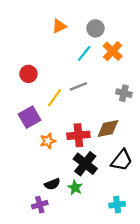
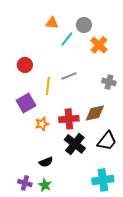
orange triangle: (59, 26) -> (52, 23), turned 32
cyan line: (84, 53) -> (67, 39), moved
yellow line: (55, 98) -> (48, 86), turned -30
green star: (75, 188) -> (45, 185), moved
purple cross: (40, 205) -> (25, 183), moved, turned 32
cyan cross: (117, 205) -> (103, 180), size x1.5

